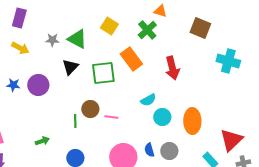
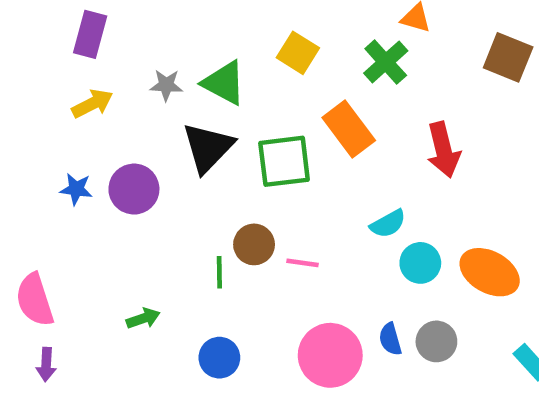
yellow arrow: (20, 48) -> (92, 104), turned -54
black triangle: (70, 67) -> (208, 147), size x1.4
orange ellipse: (192, 121) -> (490, 272), turned -60

